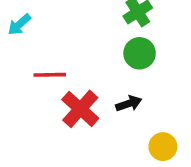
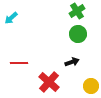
red line: (50, 75) -> (19, 63), moved
red cross: (80, 109) -> (49, 82), moved

